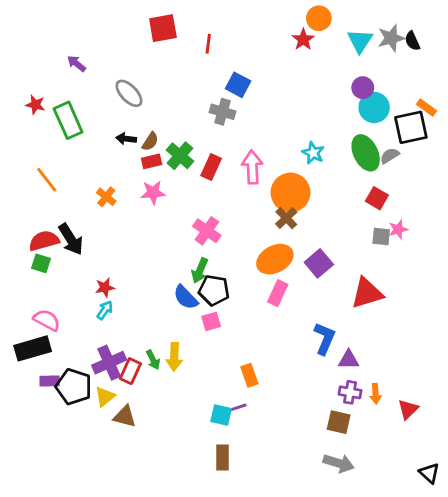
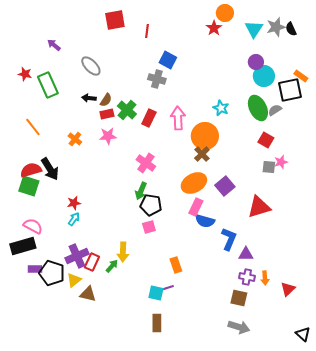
green square: (41, 263) -> (29, 186), size x1.5
blue semicircle: (186, 297) -> (205, 221), moved, turned -30
green arrow: (153, 360) -> (112, 266), moved, turned -112

